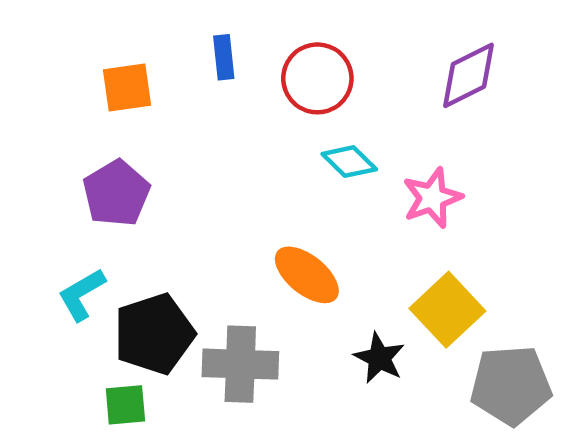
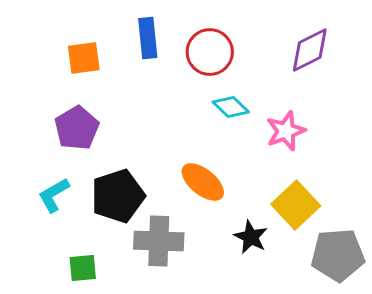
blue rectangle: (224, 57) -> (148, 38), size x1.4
black pentagon: (154, 334) -> (118, 196), moved

